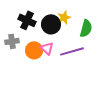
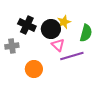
pink triangle: (47, 48) -> (58, 45), moved
orange circle: (34, 50) -> (34, 69), moved

